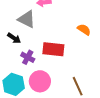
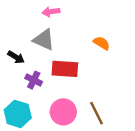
gray triangle: (27, 19) -> (44, 40), moved
pink circle: (40, 81) -> (63, 112), moved

